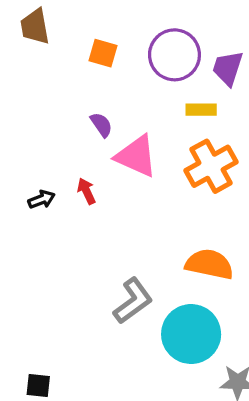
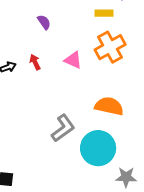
pink triangle: (136, 156) -> (73, 60), moved, size x0.7

